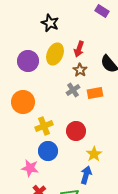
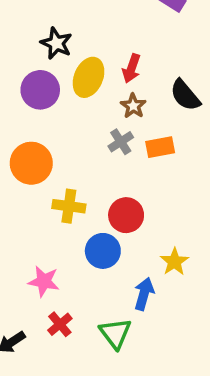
black star: (50, 23) -> (56, 43), moved
yellow cross: (44, 126) -> (69, 206), turned 30
blue circle: (48, 151) -> (103, 251), moved
yellow star: (94, 154) -> (174, 262), moved

